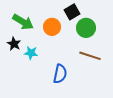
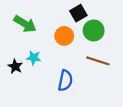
orange circle: (52, 27) -> (64, 36), moved
black star: (14, 44) -> (15, 66), moved

